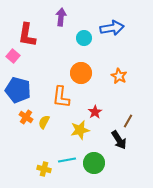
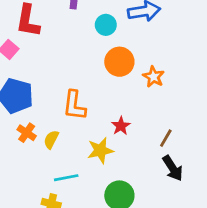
orange circle: (81, 73) -> (119, 62), moved
black arrow: (119, 140) -> (173, 168), moved
cyan line: (67, 160) -> (66, 178), moved

